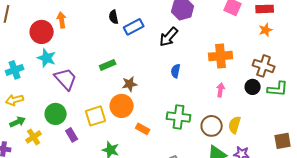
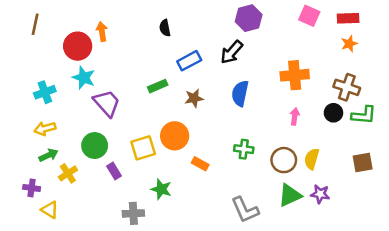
blue rectangle: (134, 27) -> (189, 61), moved
blue semicircle: (176, 71) -> (240, 93), size x1.5
brown star: (130, 84) -> (194, 98), moved
green cross: (179, 117) -> (244, 149), size x0.7
brown square: (283, 141) -> (363, 163), moved

